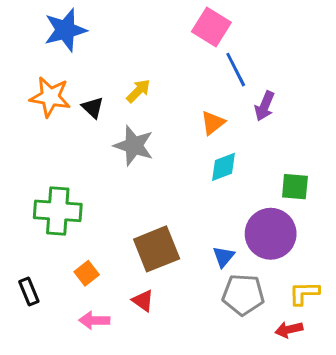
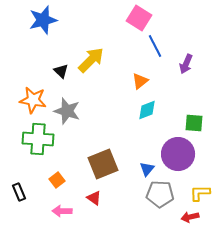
yellow arrow: (138, 91) -> (91, 60), size x1.6
orange star: (50, 97) -> (33, 100), moved
purple arrow: (265, 106) -> (186, 64), moved
gray star: (134, 146) -> (67, 111), moved

